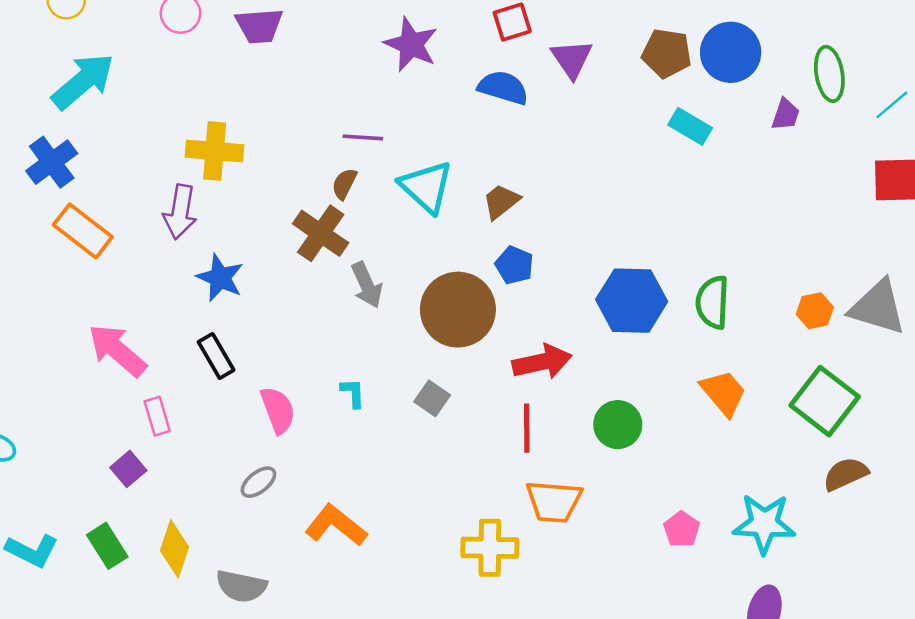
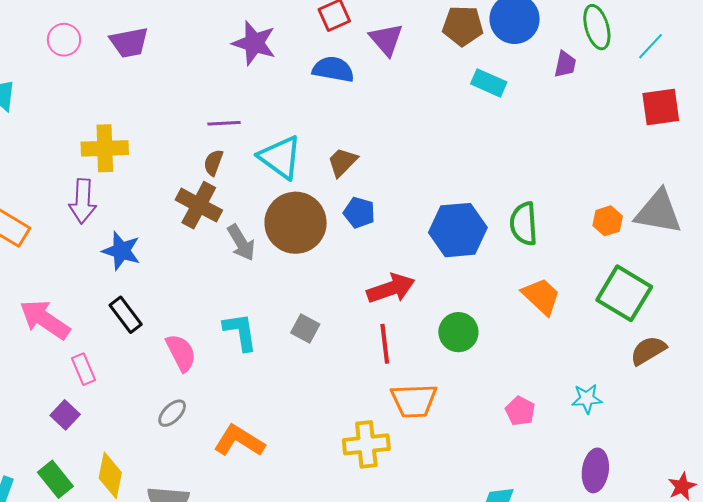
brown circle: (458, 310) -> (296, 223), moved
cyan L-shape: (353, 393) -> (240, 332), size x1.6
cyan star: (764, 524) -> (587, 399), size x0.6

